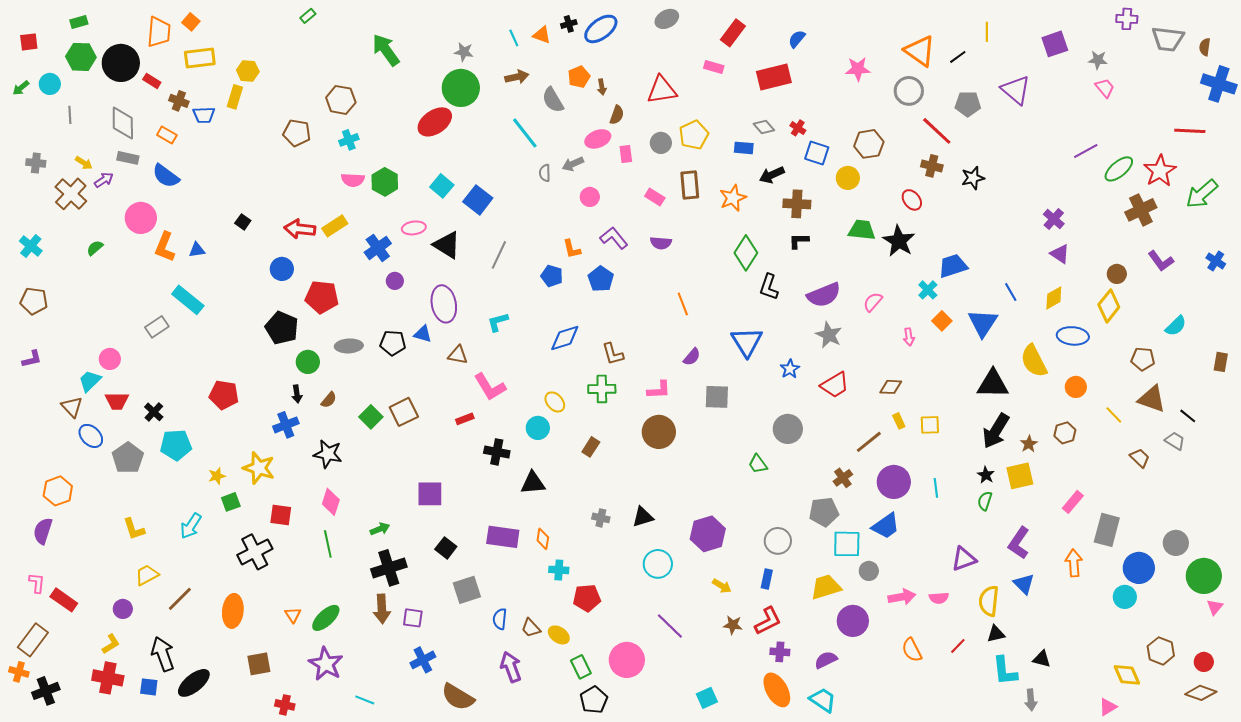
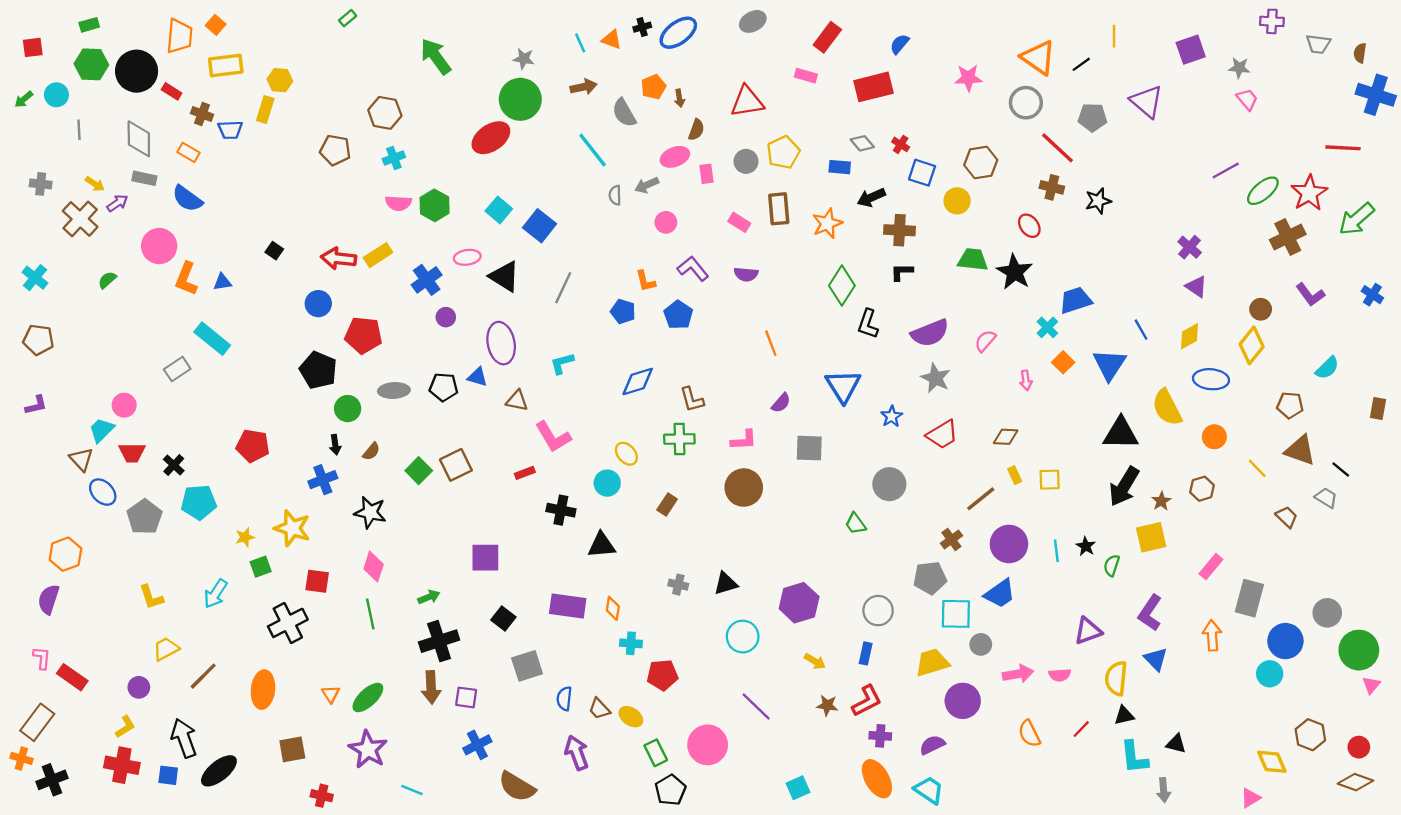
gray trapezoid: (1168, 39) -> (1318, 44), size x0.7
black star: (986, 475) -> (1086, 546), moved

